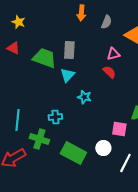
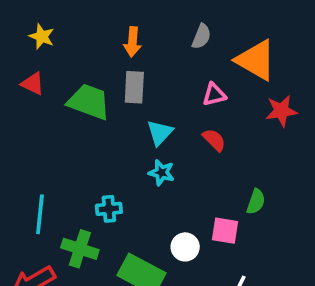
orange arrow: (81, 13) -> (132, 42), moved
red semicircle: (109, 72) -> (214, 140), moved
cyan triangle: (67, 75) -> (160, 133), moved
white circle: (103, 148) -> (185, 247), moved

